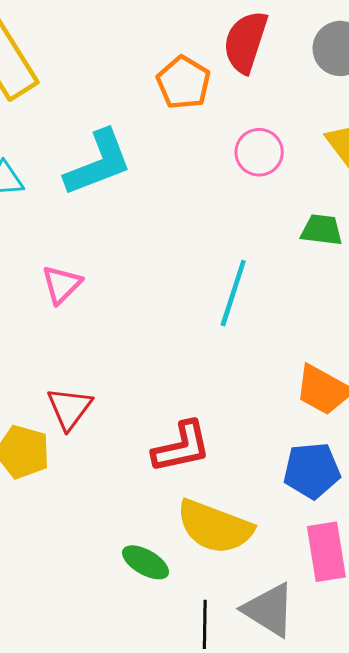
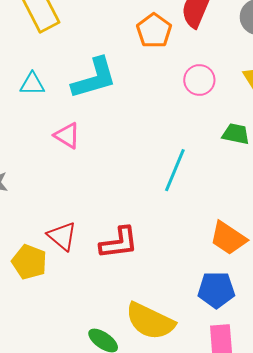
pink triangle: (62, 284) -> (67, 136), moved, turned -48
red triangle: (70, 408) -> (62, 236), turned -32
red L-shape: (182, 447) -> (119, 243), moved

